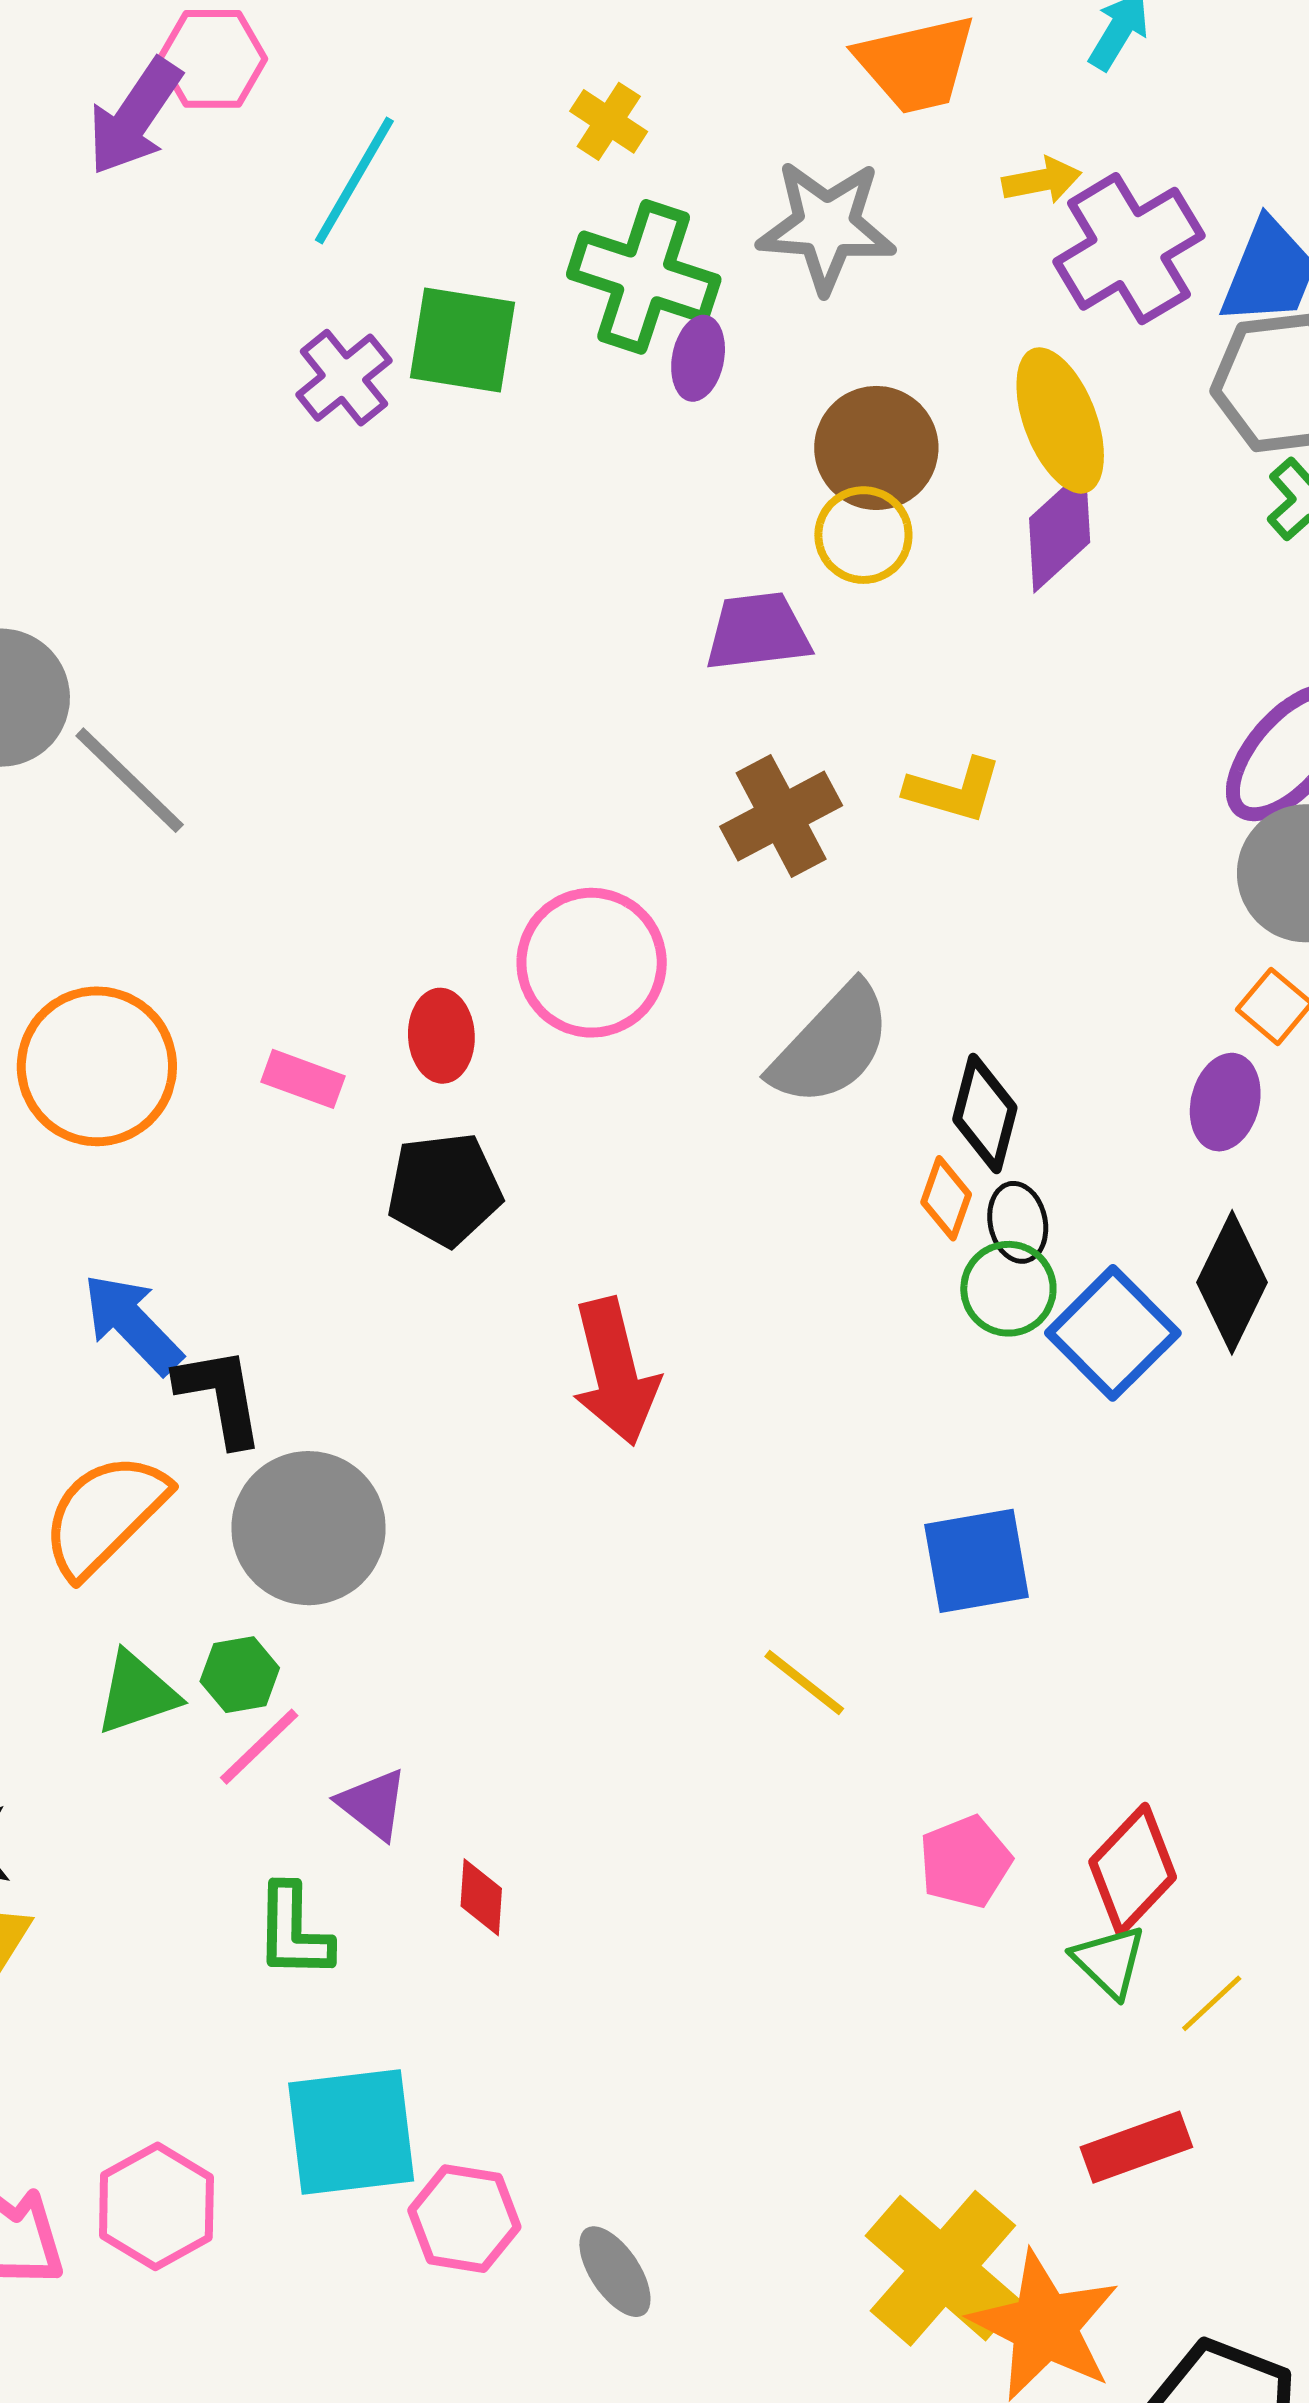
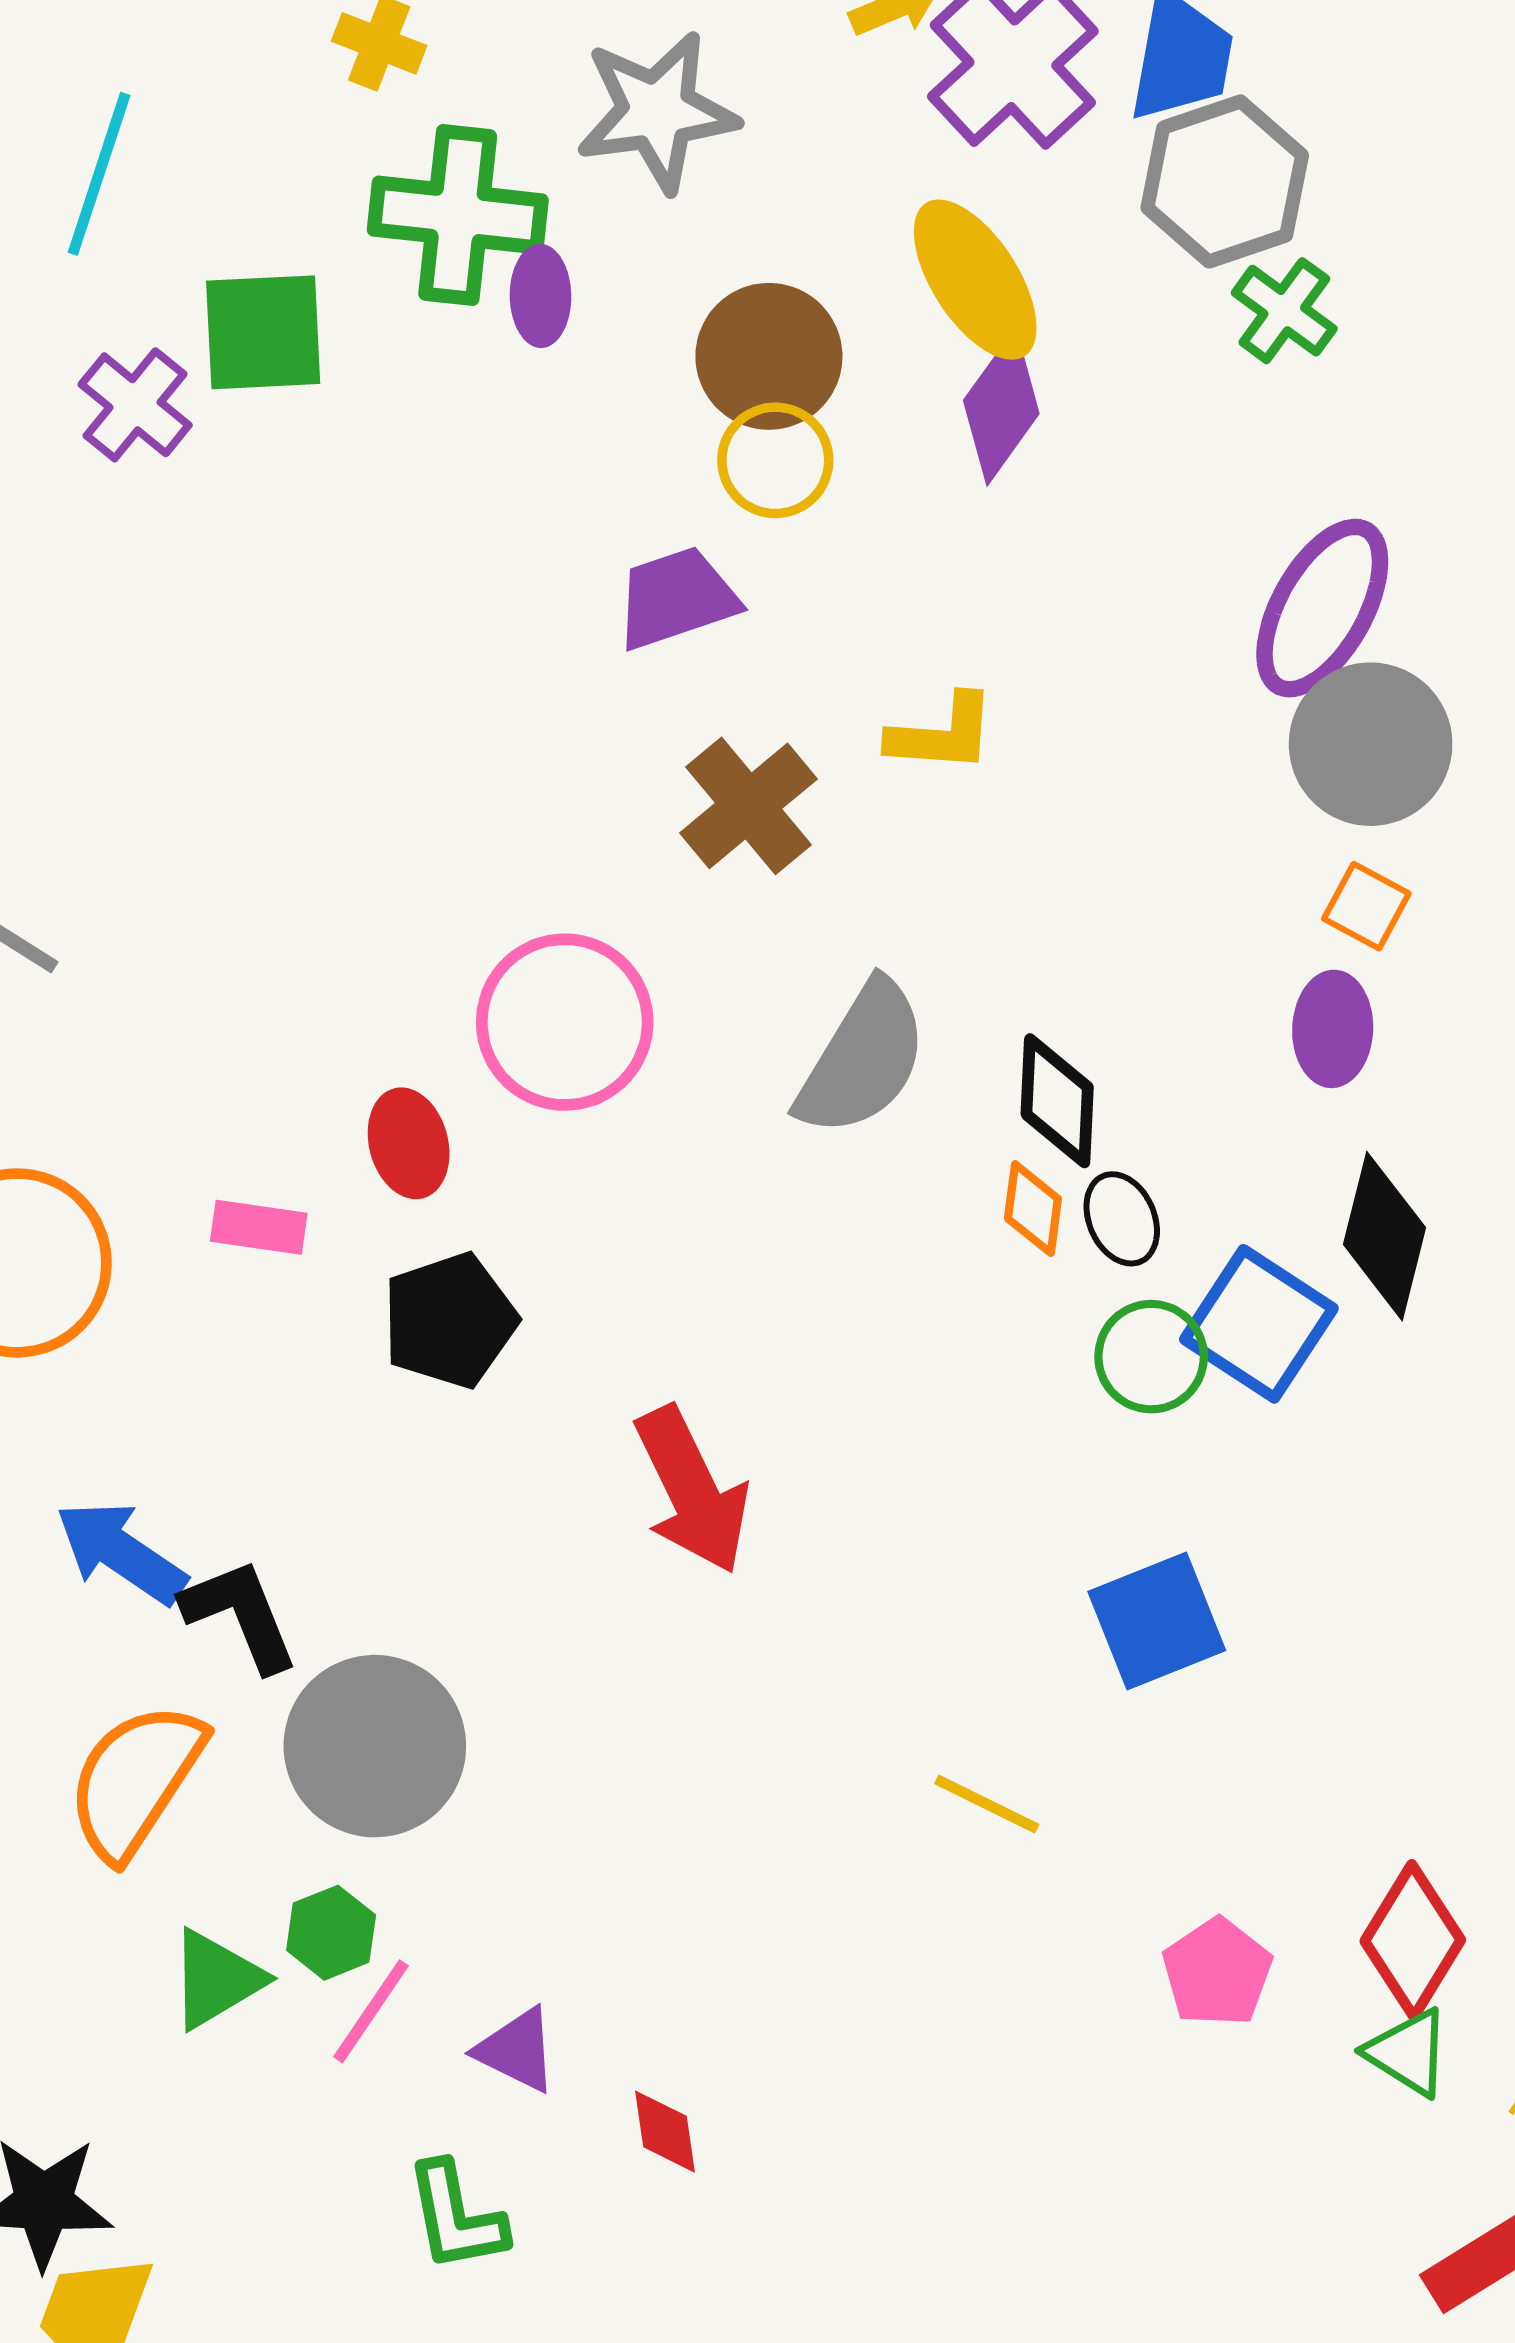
green circle: (1008, 1289) -> (1151, 1357), moved

